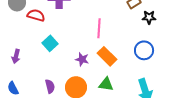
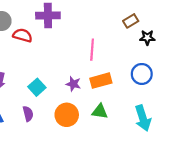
cyan square: (50, 43) -> (37, 87), moved
orange rectangle: (107, 56) -> (101, 81), turned -60
purple semicircle: (50, 86) -> (28, 114), moved

